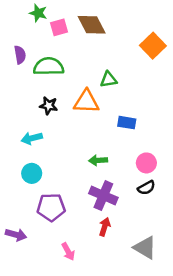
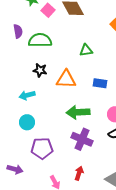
pink square: (59, 27) -> (48, 10), turned -32
orange triangle: (86, 102) -> (66, 79), moved
green arrow: (98, 160) -> (78, 112), size x1.6
red arrow: (105, 227) -> (79, 173), moved

